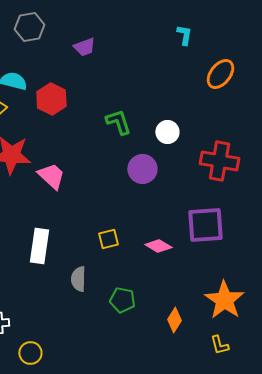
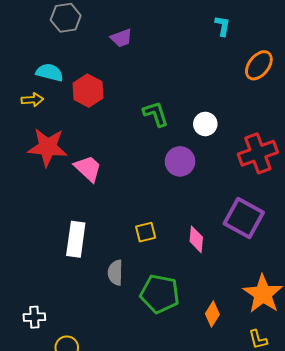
red cross: (219, 161) -> (258, 153), turned -30
purple square: (205, 225) -> (244, 218), turned 33
pink diamond: (158, 246) -> (196, 239), turned 64
green pentagon: (122, 300) -> (160, 294), size x1.5

